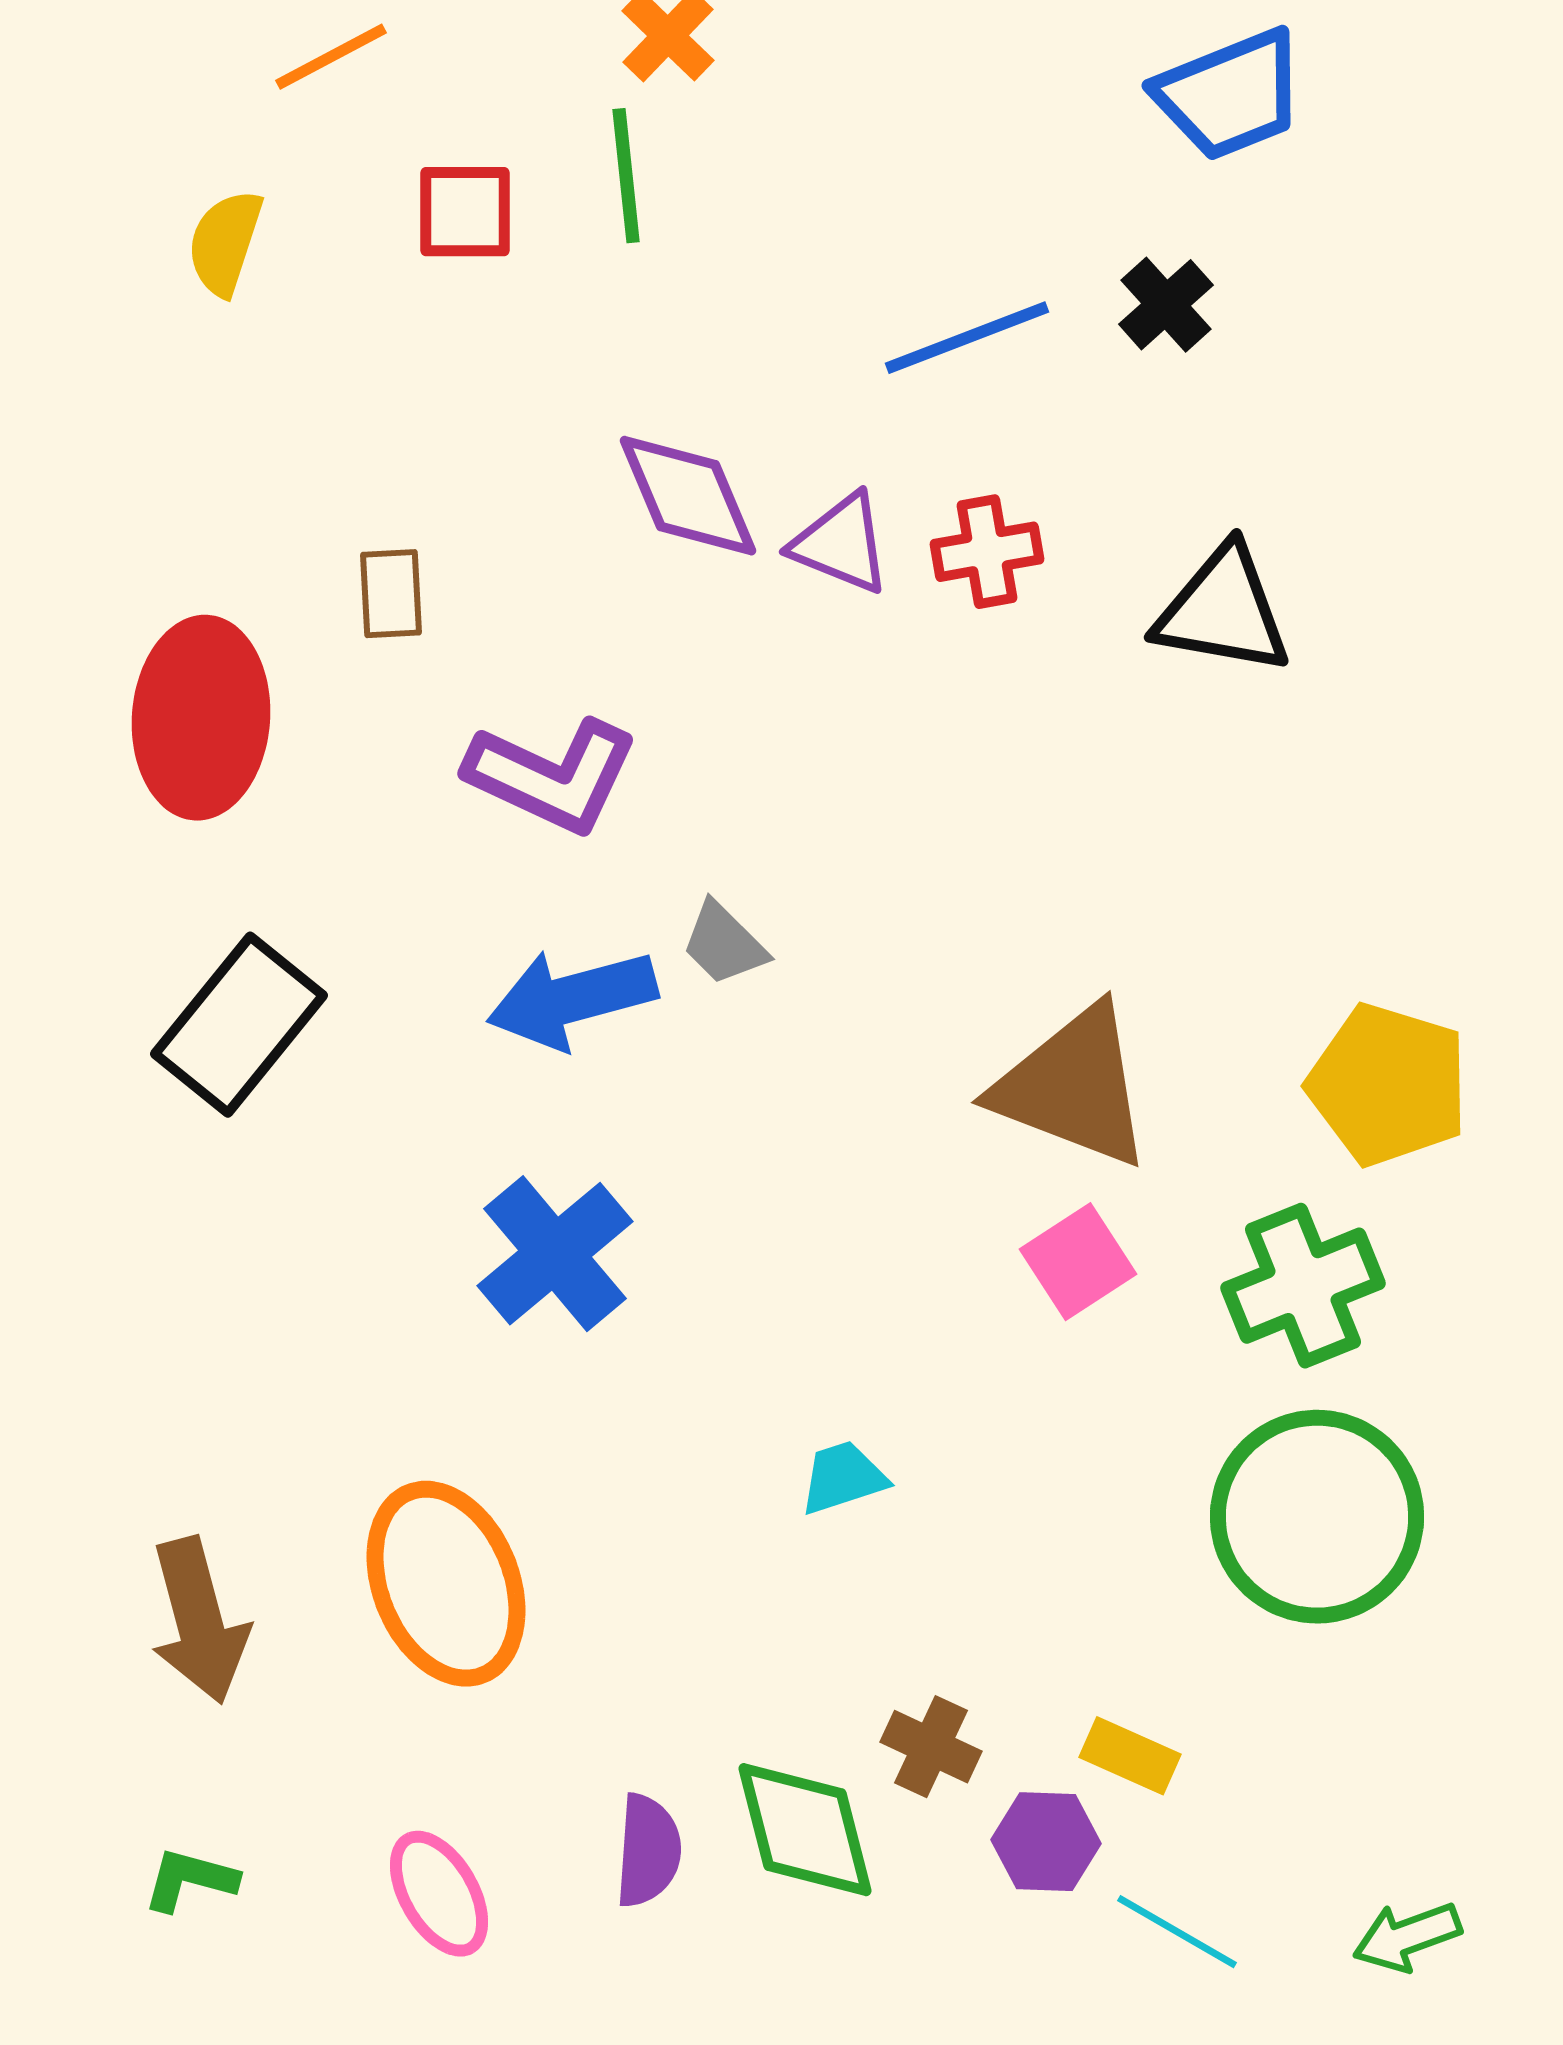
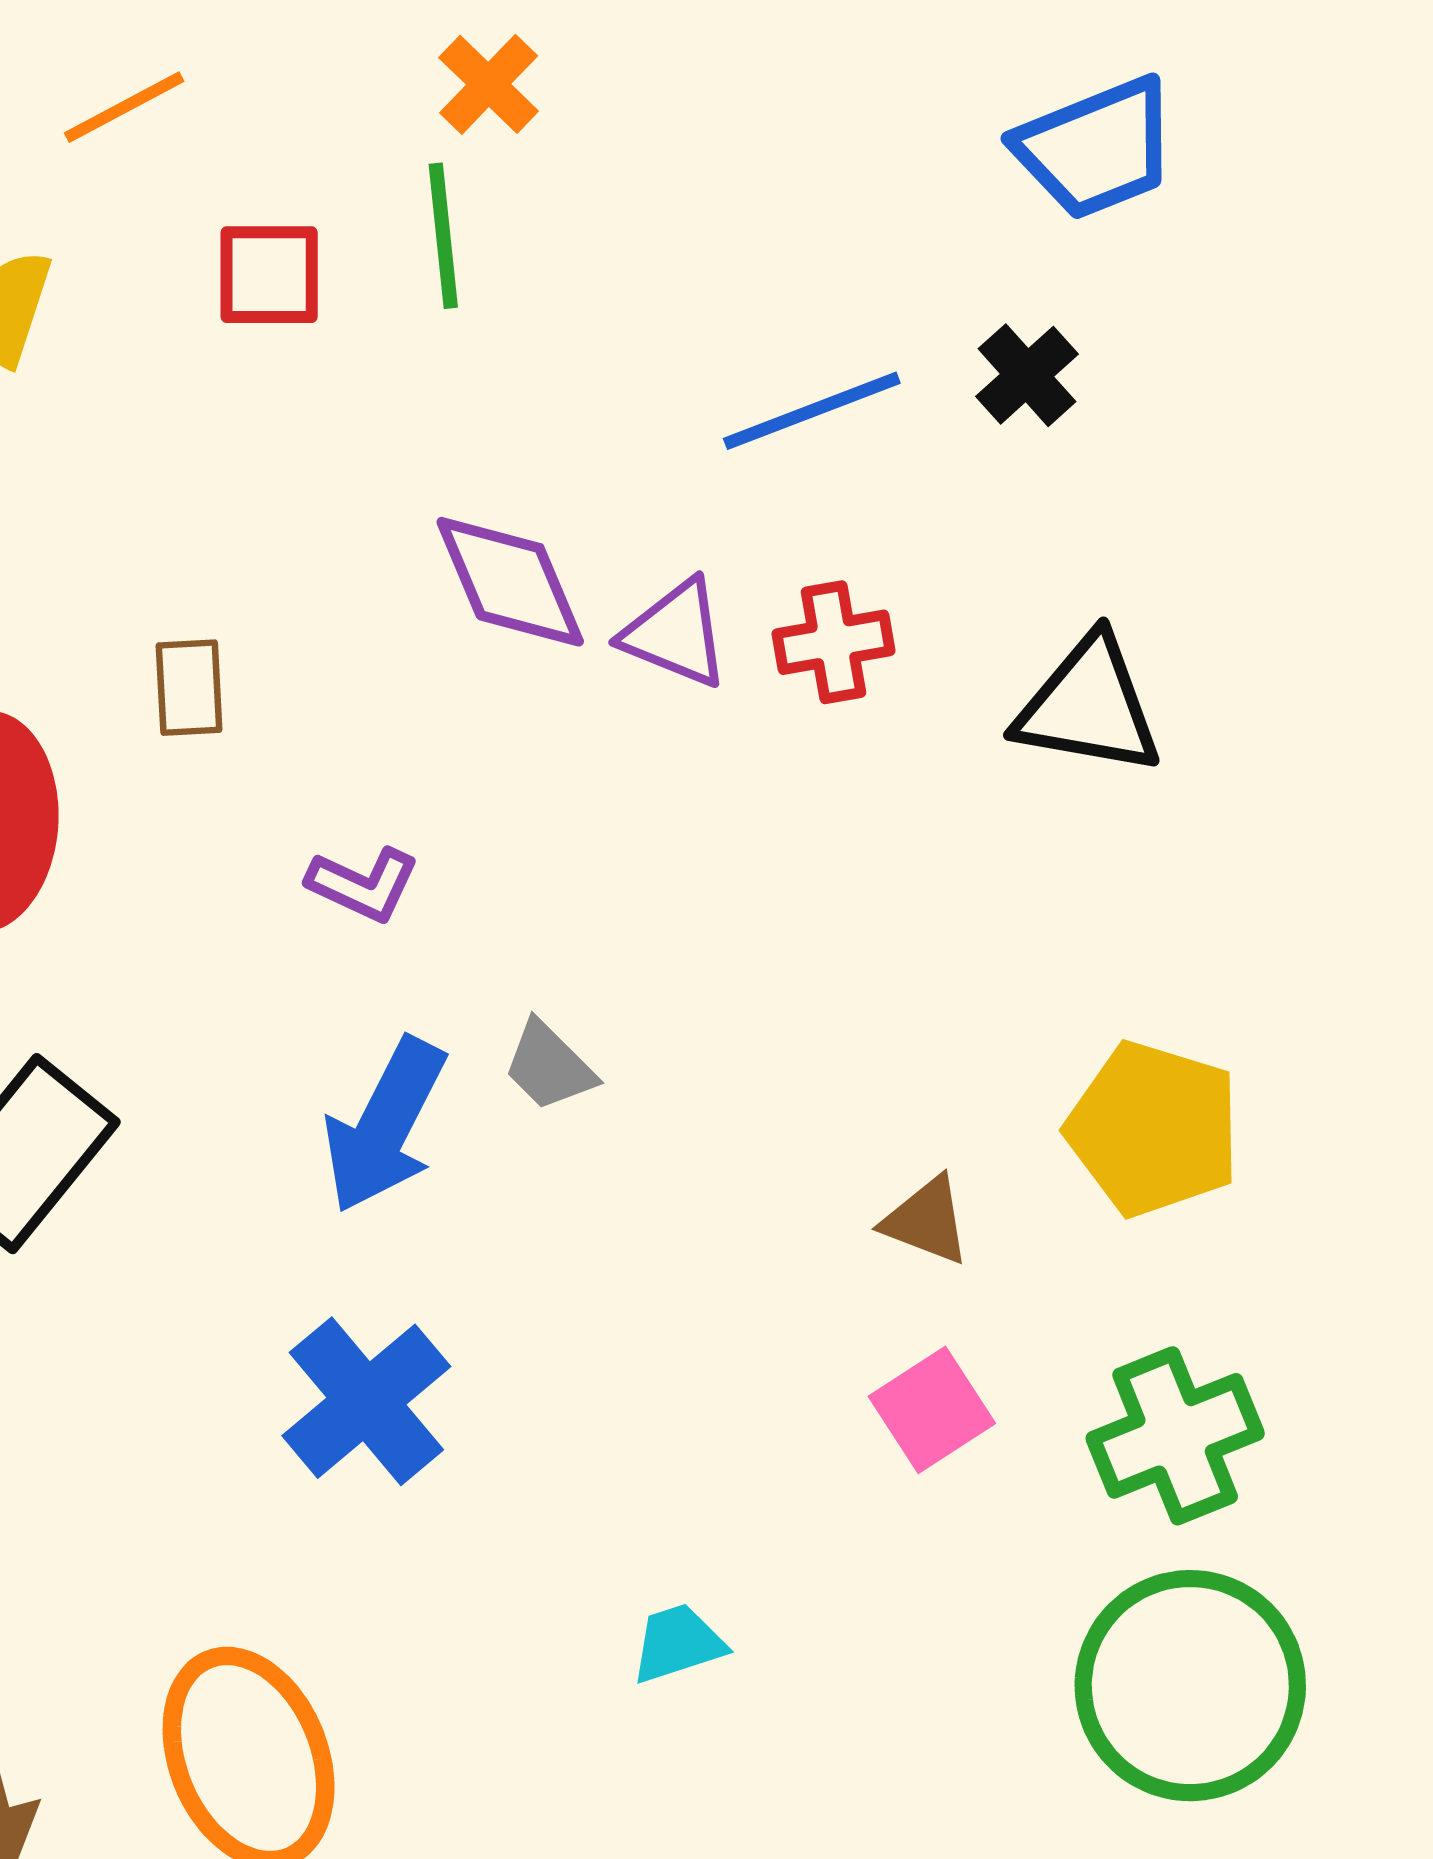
purple L-shape: (552, 776) -> (363, 884), size x0.6
blue arrow: (572, 999) -> (385, 1126), turned -48
yellow pentagon: (1388, 1085) -> (1153, 1129), moved
brown triangle: (1073, 1087) -> (926, 1221), size x0.5

